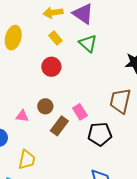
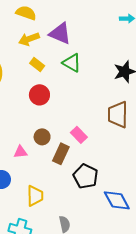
black pentagon: (100, 134) -> (86, 176), moved, turned -30

